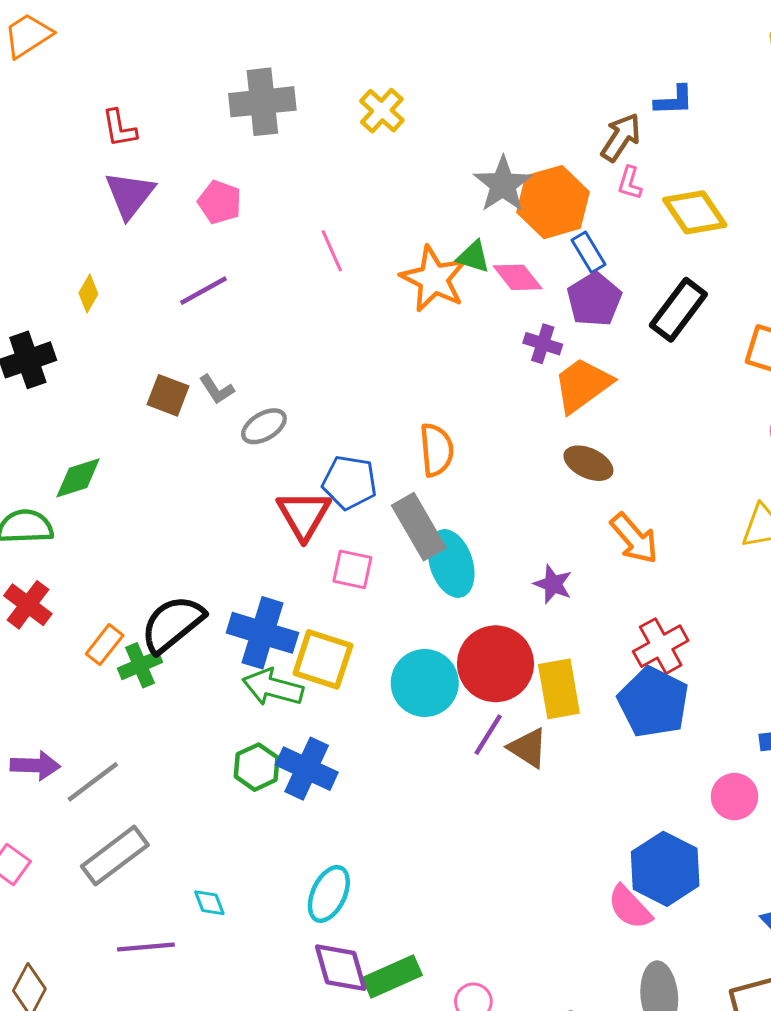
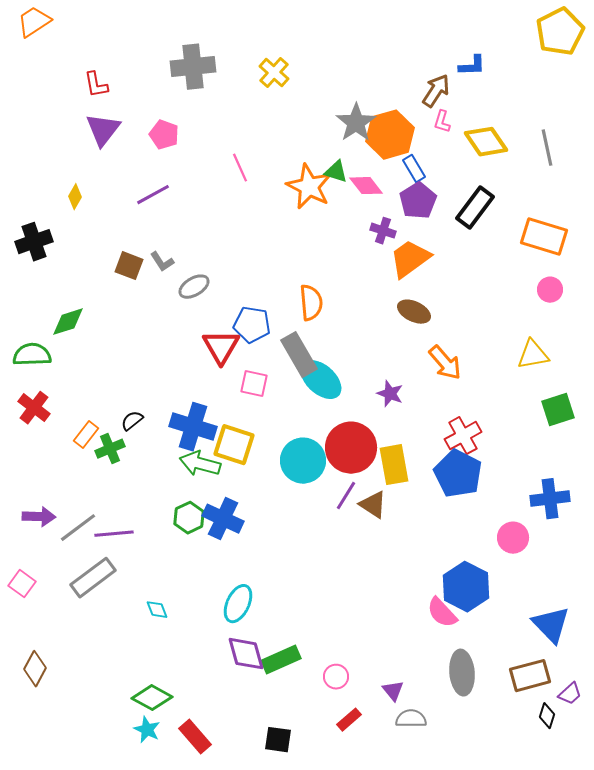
cyan ellipse: (451, 563) -> (321, 380), turned -30
black semicircle: (172, 624) -> (132, 421), size x0.5
purple line: (146, 947) -> (114, 534), moved

